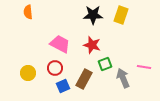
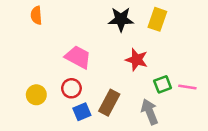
red star: (92, 45) -> (137, 60), moved
green square: (105, 64) -> (163, 84), moved
gray arrow: (123, 78) -> (150, 112), moved

